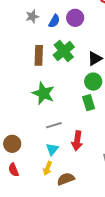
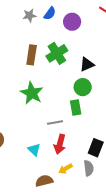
blue semicircle: (54, 21) -> (50, 13), moved
gray line: (54, 125) -> (55, 123), moved
cyan triangle: (52, 149) -> (34, 150), turned -32
yellow arrow: (48, 168) -> (65, 169), moved, turned 32

